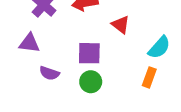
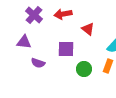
green circle: (91, 82) -> (84, 69), moved

